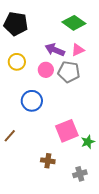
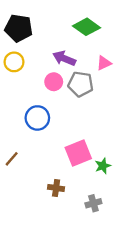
pink triangle: (78, 50) -> (104, 63), moved
yellow circle: (17, 62) -> (14, 62), moved

